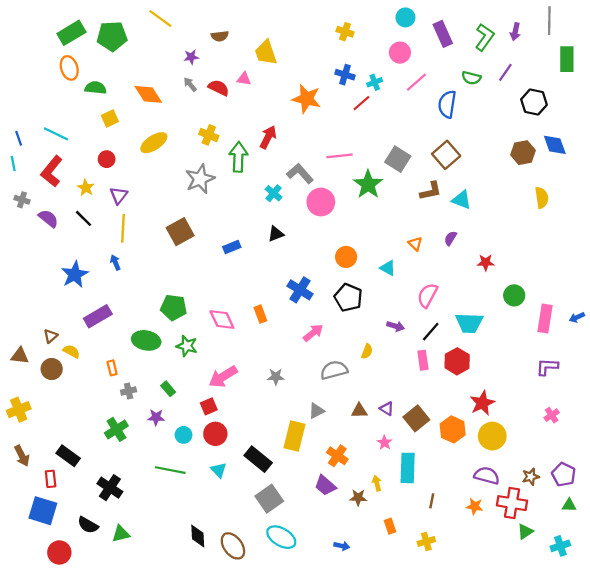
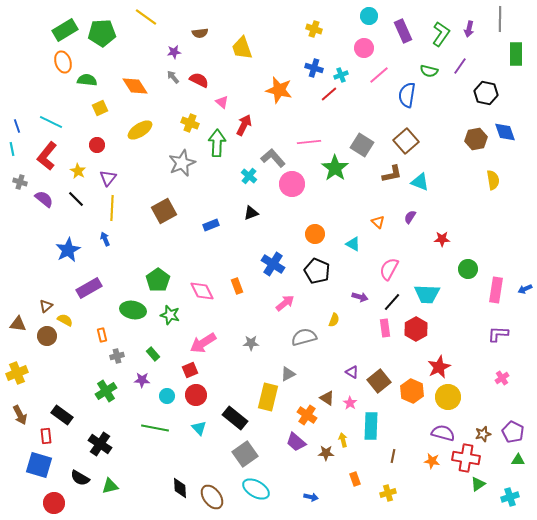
pink triangle: (244, 79) -> (222, 102), moved, turned 32
green pentagon: (174, 307) -> (158, 280), turned 30
brown triangle: (359, 411) -> (327, 398), moved, turned 35

